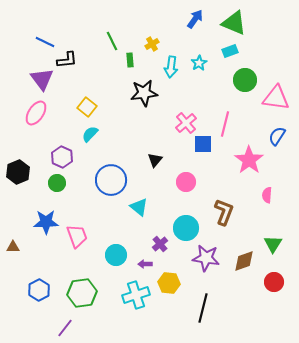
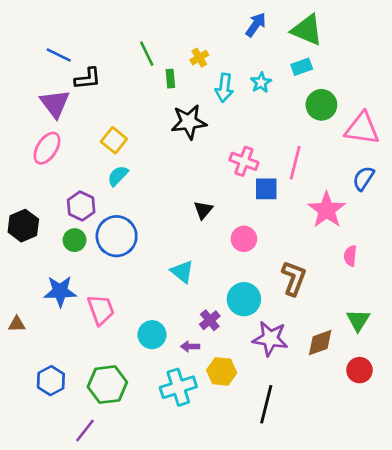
pink cross: (186, 123) -> (244, 161), turned -30
blue circle: (111, 180) -> (117, 236), moved

